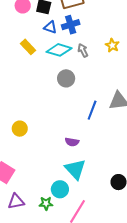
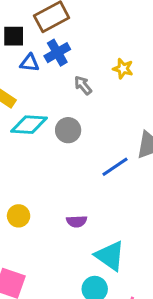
cyan diamond: (59, 50) -> (29, 125), moved
blue line: (92, 110) -> (115, 167), turned 48
purple semicircle: (72, 142) -> (77, 221), moved

